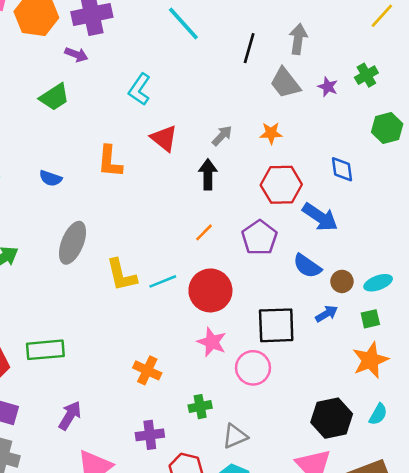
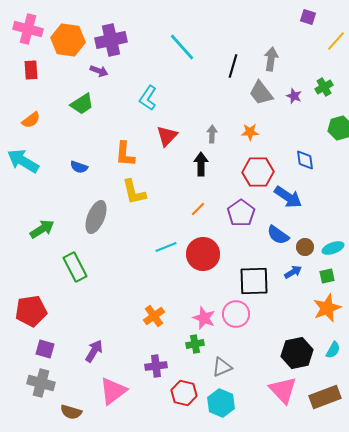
gray arrow: (222, 136) -> (212, 134), turned -42
red triangle: (164, 138) -> (167, 136), turned 35
yellow L-shape: (121, 275) -> (134, 192), moved
pink star: (212, 342) -> (204, 318), moved
green rectangle: (45, 350) -> (75, 267), moved, turned 68
orange cross: (147, 370) -> (154, 316), turned 30

